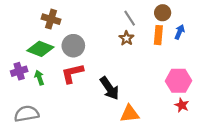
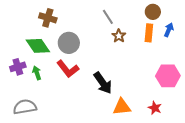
gray line: (130, 18) -> (108, 17), moved
green diamond: (40, 49) -> (38, 46), turned 35
red L-shape: (72, 73) -> (68, 69), turned -115
red star: (182, 105) -> (155, 108), moved

